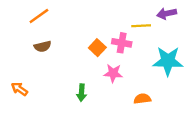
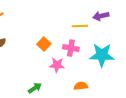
pink cross: (122, 43) -> (71, 48), moved
green arrow: (82, 93) -> (35, 88), moved, turned -128

